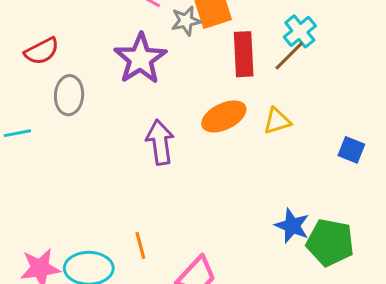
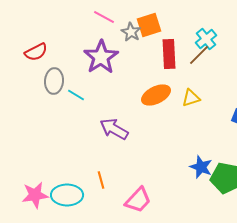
gray star: (186, 21) -> (131, 32), turned -30
cyan line: (17, 133) -> (76, 95), moved, turned 42
purple arrow: (160, 142) -> (114, 129), moved, turned -52

